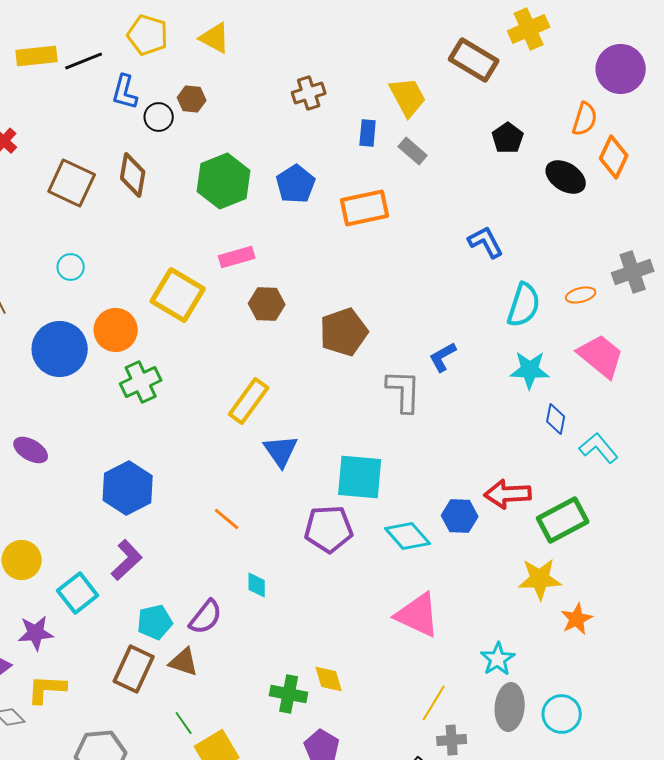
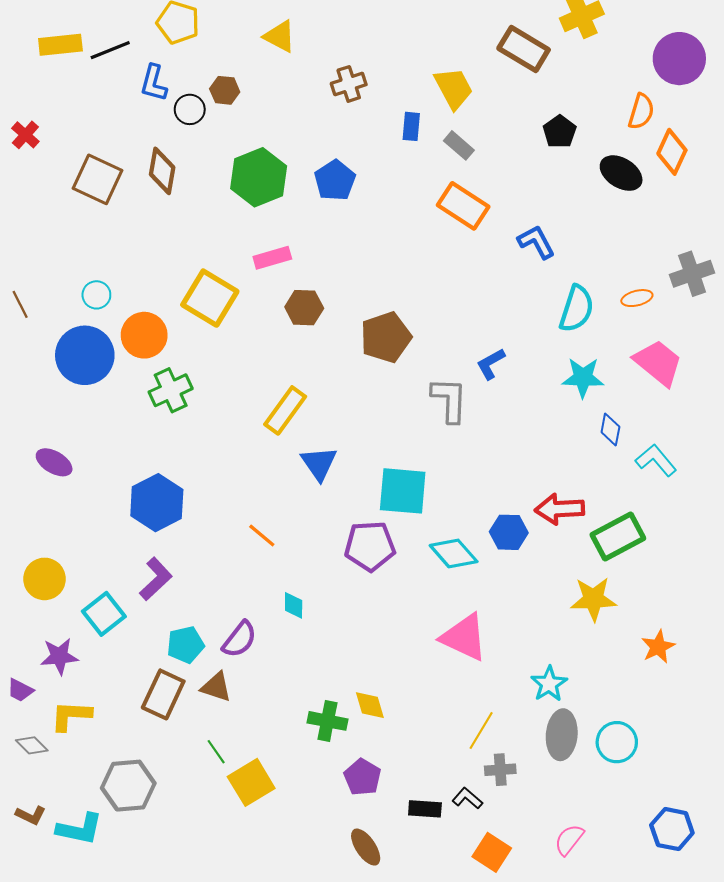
yellow triangle: (215, 38) -> (280, 36), moved
orange rectangle: (365, 208) -> (463, 206), moved, turned 45
cyan circle: (71, 267) -> (96, 295), moved
orange star: (577, 619) -> (658, 647), moved

